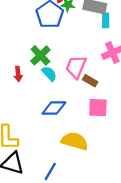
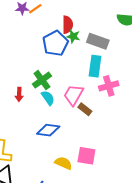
cyan rectangle: (106, 20) -> (95, 66), moved, size x1.5
pink square: (98, 108) -> (86, 156), moved
yellow semicircle: (75, 141) -> (63, 163), size x0.7

